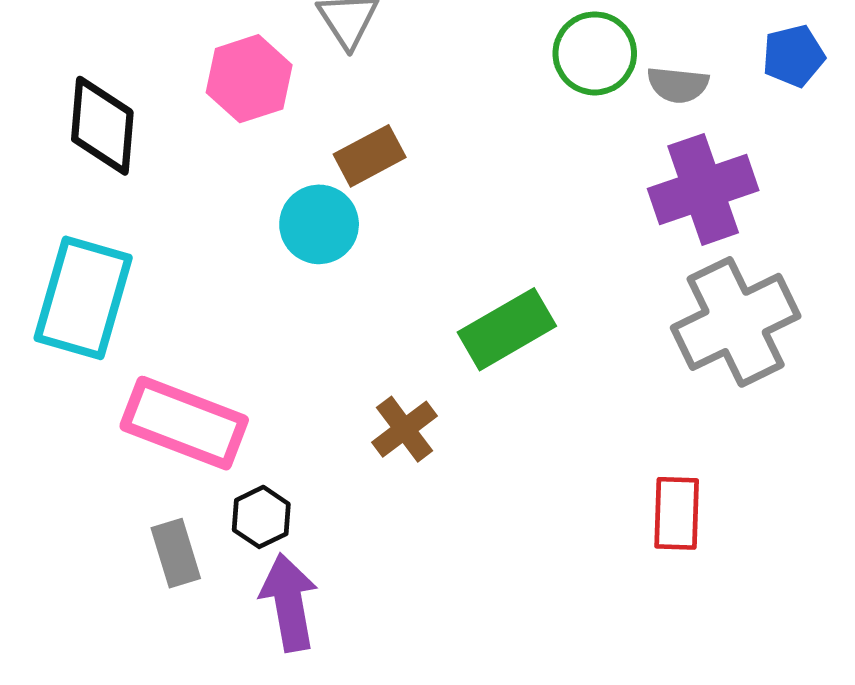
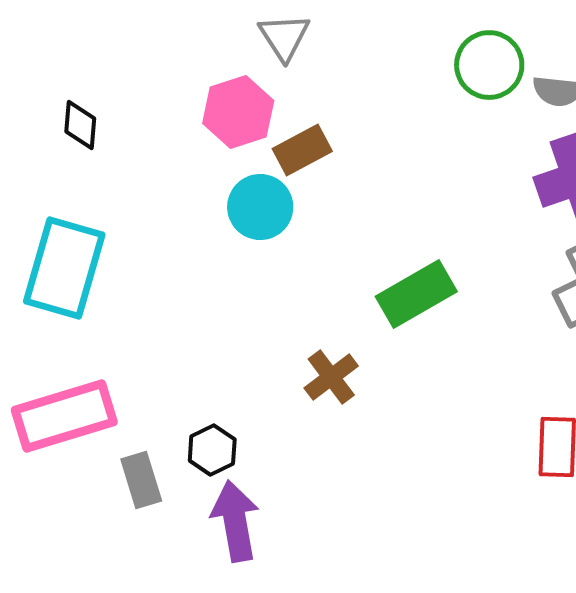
pink hexagon: (249, 79) -> (238, 112), moved
black diamond: (102, 126) -> (80, 125), size x0.6
pink rectangle: (184, 423) -> (64, 416), moved, turned -38

